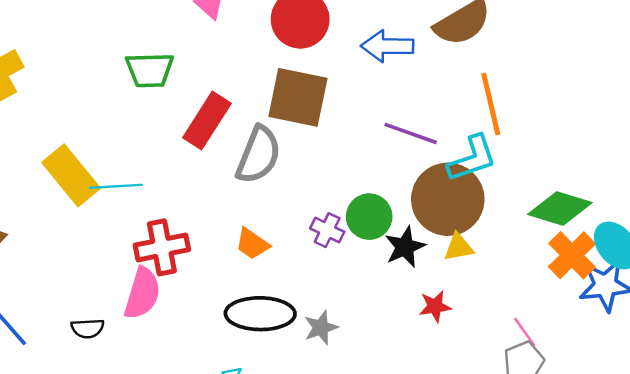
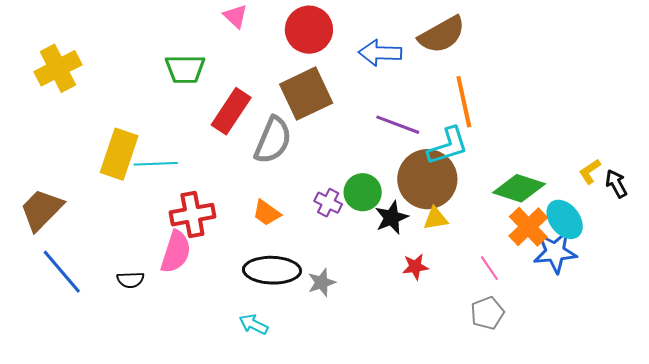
brown square: (298, 97) -> (306, 94), turned -38
yellow rectangle: (71, 175) -> (119, 154), turned 57
pink line: (525, 332) -> (489, 268), moved

